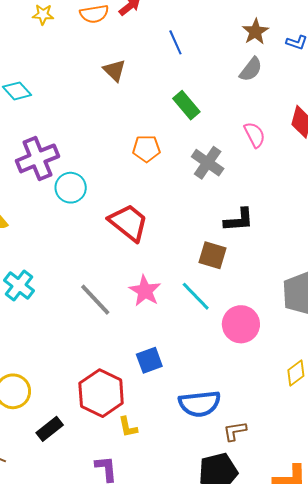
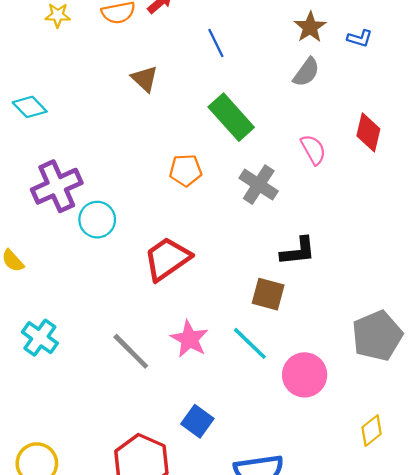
green rectangle: (186, 105) -> (231, 117), size x1.4
red trapezoid: (128, 223) -> (167, 259), turned -72
blue square: (149, 360) -> (197, 421), turned -32

